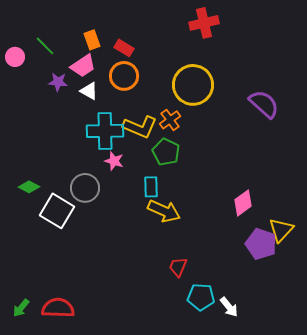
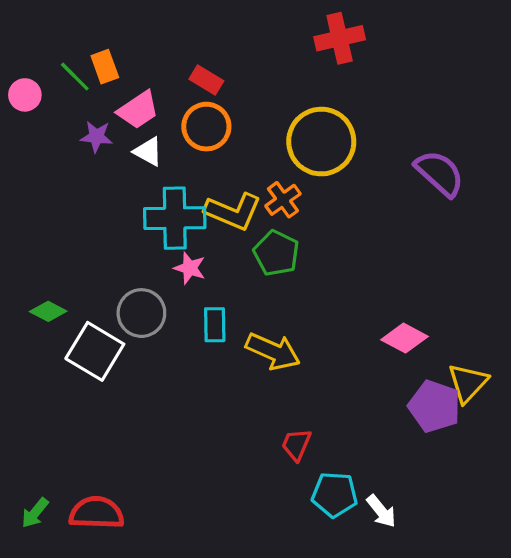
orange rectangle: (92, 40) -> (105, 67), moved
cyan rectangle: (151, 187) -> (215, 325), moved
pink diamond: (243, 203) -> (405, 338), turned 64

